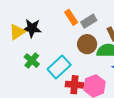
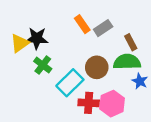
brown circle: (87, 44) -> (97, 67), moved
green cross: (32, 61) -> (43, 65), moved

